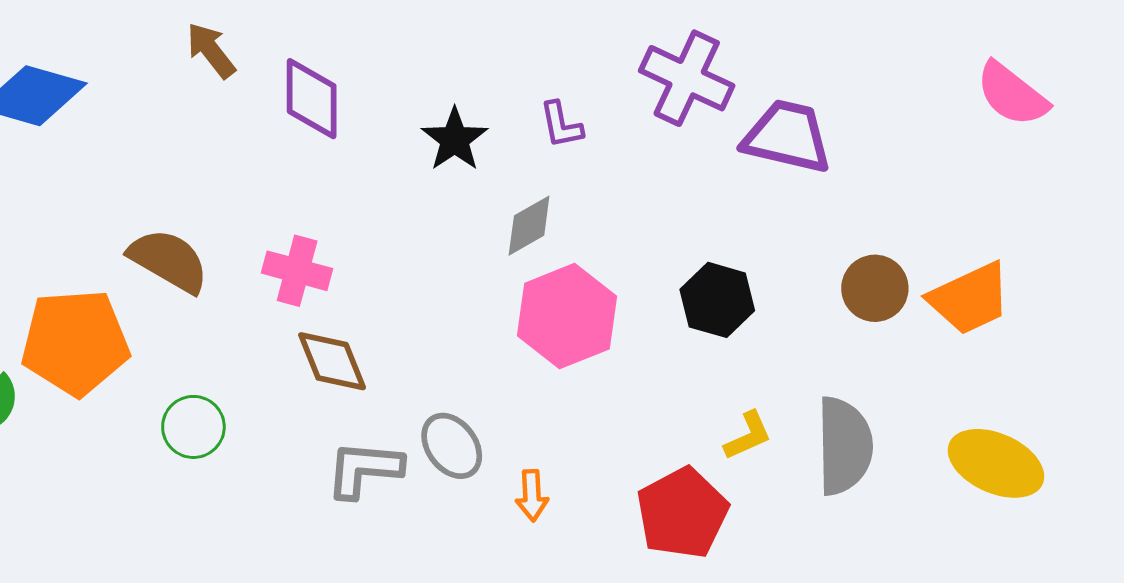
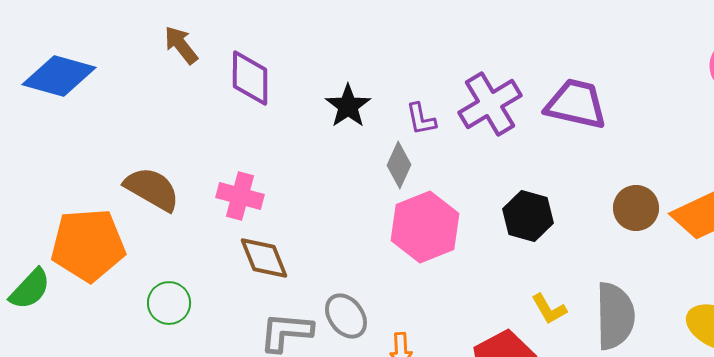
purple cross: (687, 78) -> (490, 104), moved, turned 34
purple L-shape: (561, 125) -> (421, 119), moved
gray diamond: (529, 226) -> (399, 165), turned -36
yellow L-shape: (748, 436) -> (549, 309), turned 84

